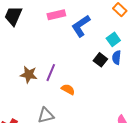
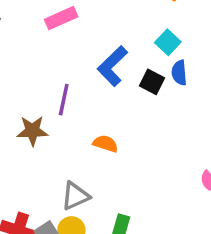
blue L-shape: (81, 26) -> (112, 66), moved
purple line: (51, 73) -> (64, 100), moved

